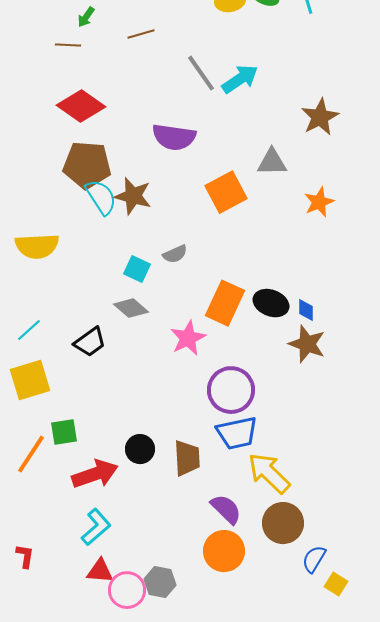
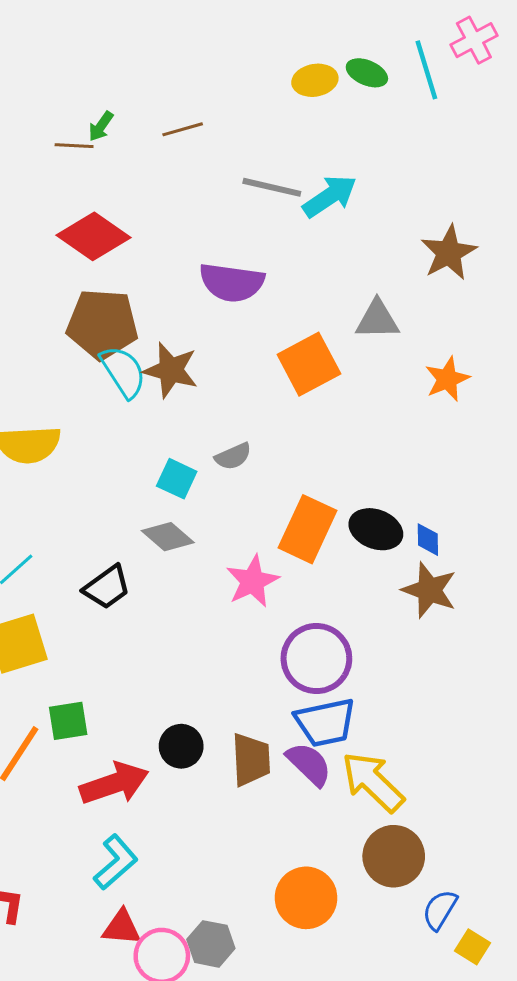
green arrow: (86, 17) -> (101, 126), moved
gray line: (201, 73) -> (272, 187), turned -42
purple semicircle: (226, 509) -> (309, 764), moved

